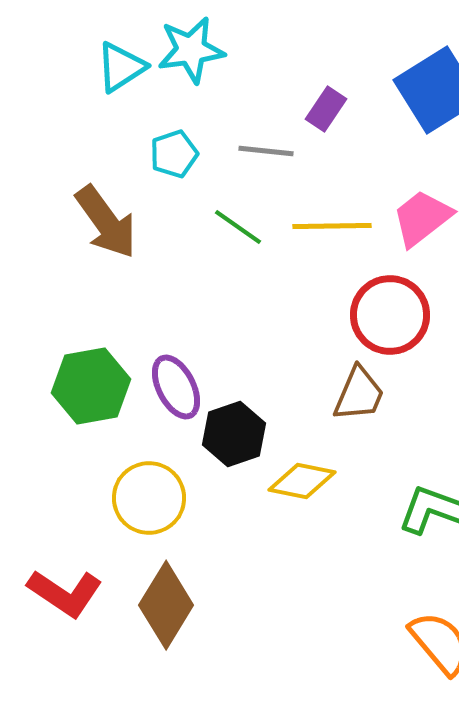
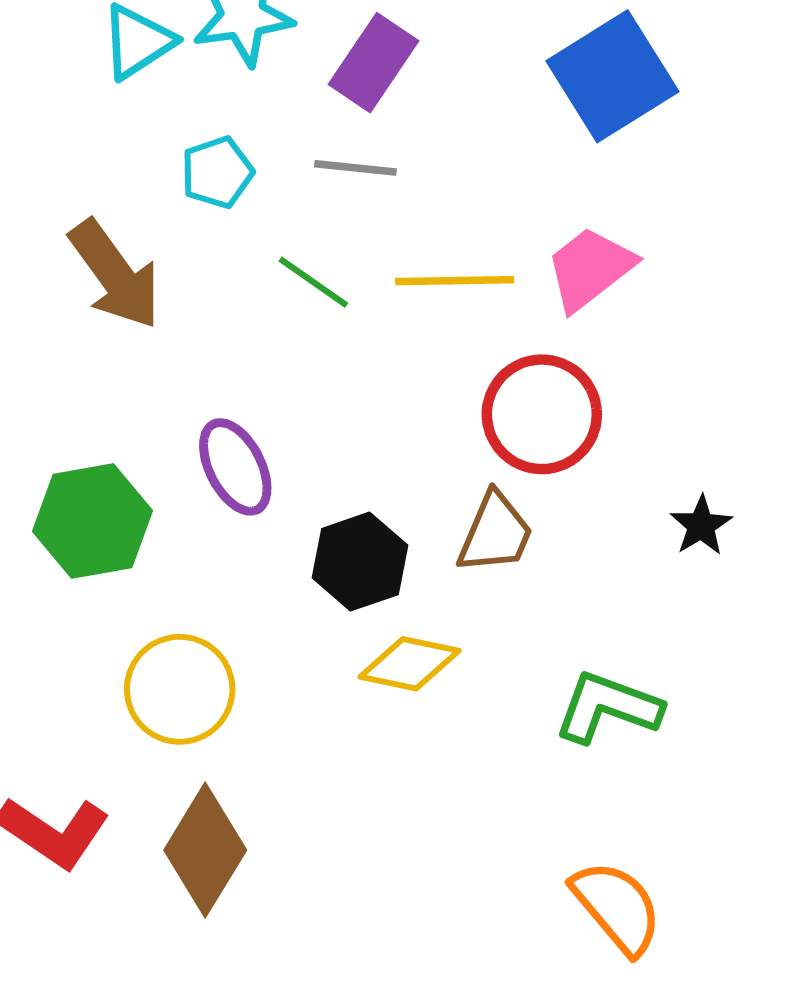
purple rectangle: (326, 109) -> (374, 63), moved, size x1.4
purple ellipse: (176, 387) -> (235, 467), moved
black hexagon: (234, 434) -> (360, 562), moved

